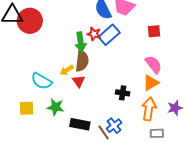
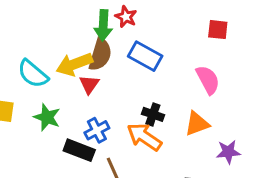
blue rectangle: (109, 35) -> (145, 56), moved, turned 60
yellow arrow: (67, 70) -> (74, 64), size x1.6
orange triangle: (151, 83) -> (197, 124), moved
orange arrow: (149, 109) -> (144, 137), moved, turned -75
blue cross: (114, 126) -> (97, 130), moved

